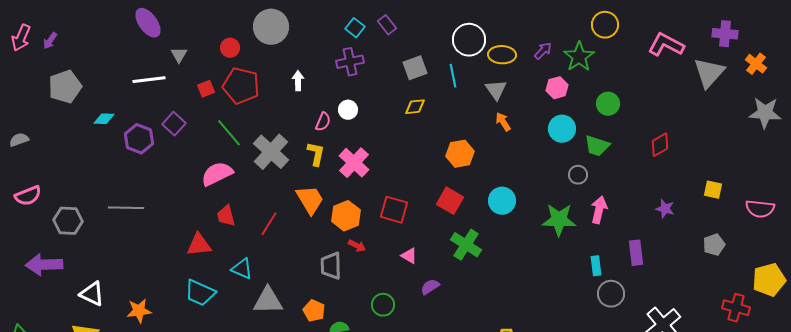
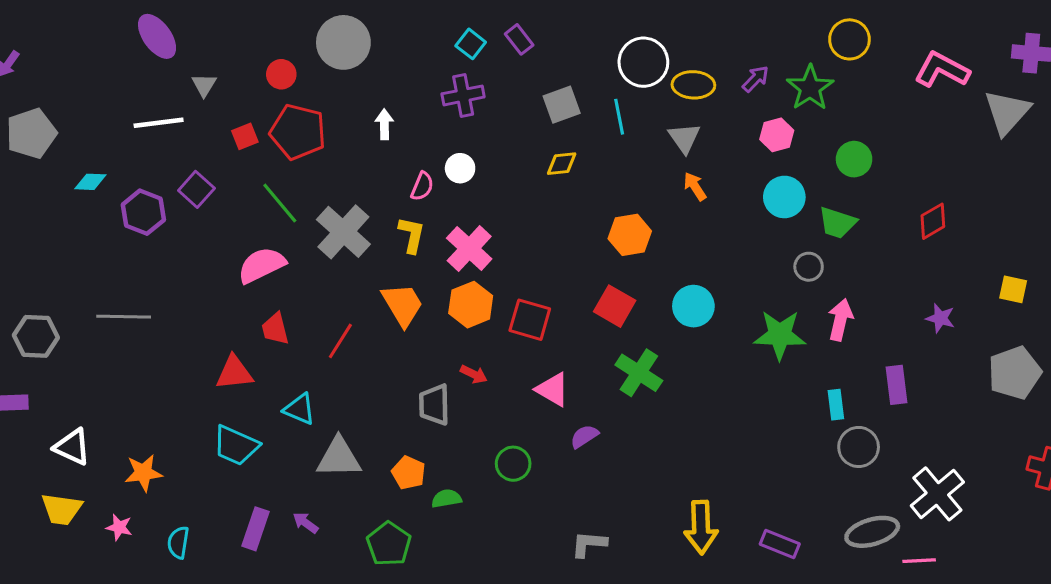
orange hexagon: (346, 216) -> (471, 305), moved
gray pentagon: (714, 245) -> (1015, 373), size x1.6
pink triangle: (409, 256) -> (553, 389), size x1.4

